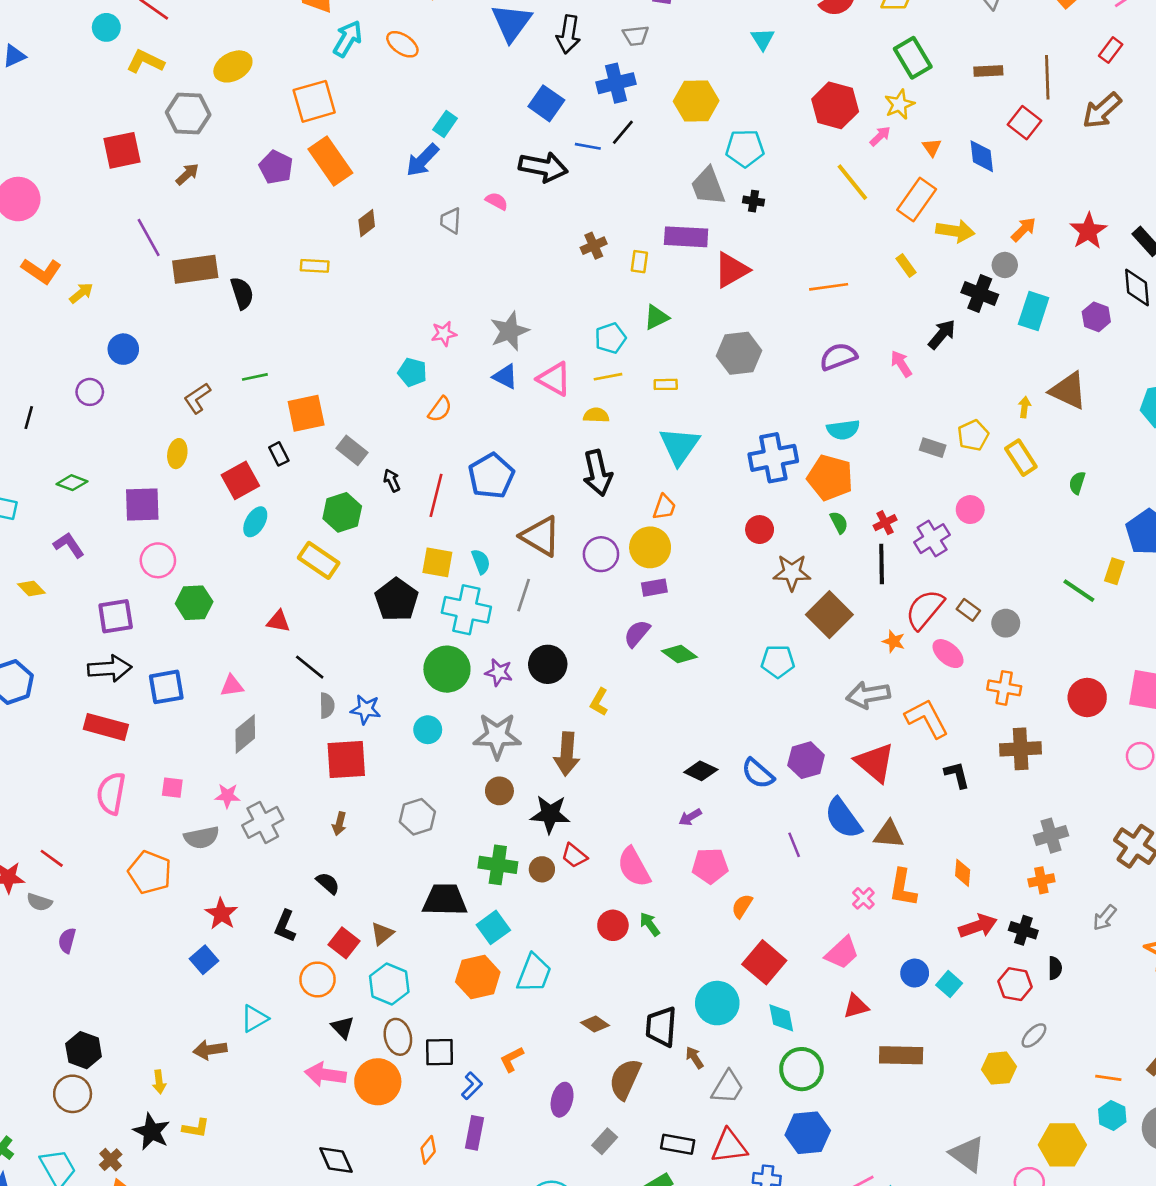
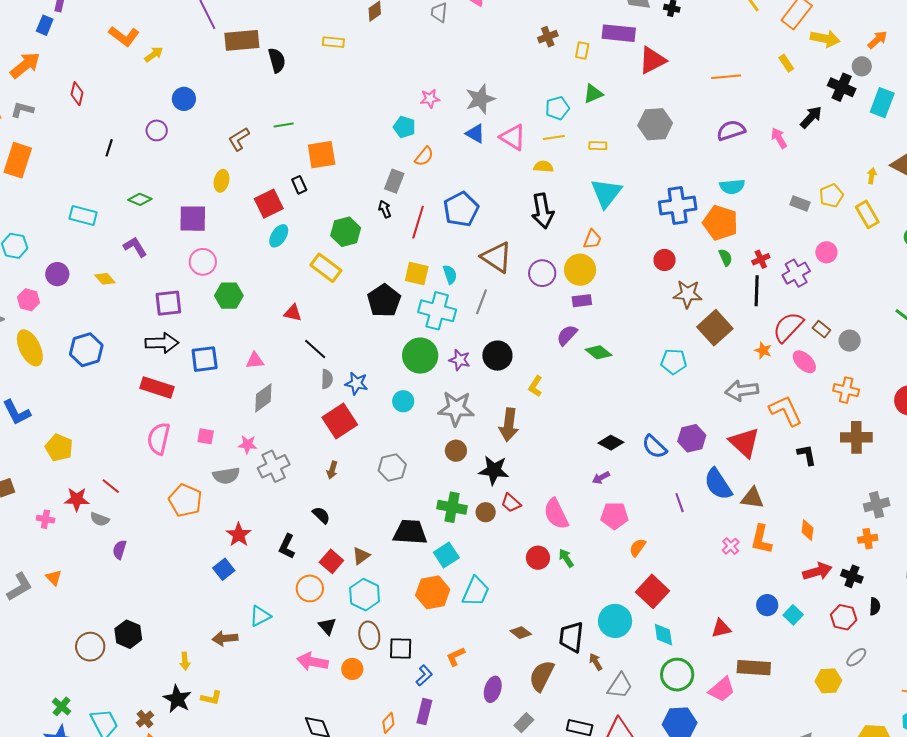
gray rectangle: (352, 450) -> (394, 181), moved, turned 70
red square: (346, 759) -> (340, 421), turned -32
pink trapezoid: (842, 953) -> (722, 690), moved
orange circle: (378, 1082) -> (352, 669), size x0.6
brown circle: (73, 1094) -> (90, 647), moved

